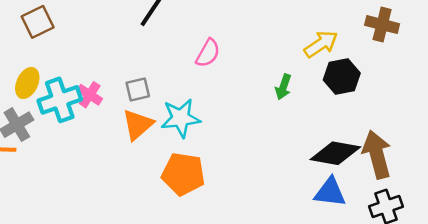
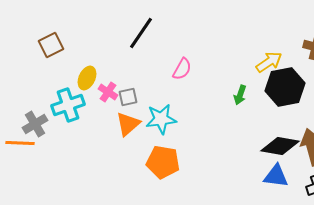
black hexagon: (342, 77) -> (285, 87), size x1.4
yellow ellipse: (27, 83) -> (87, 78), moved
pink cross: (90, 95) -> (108, 92), moved

